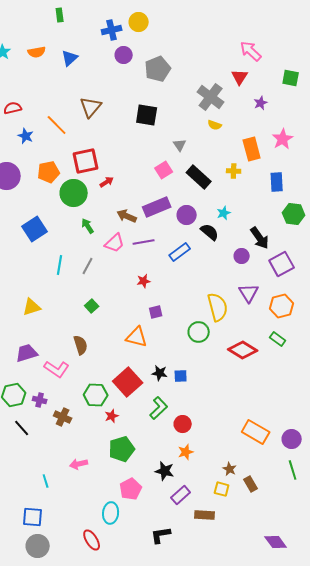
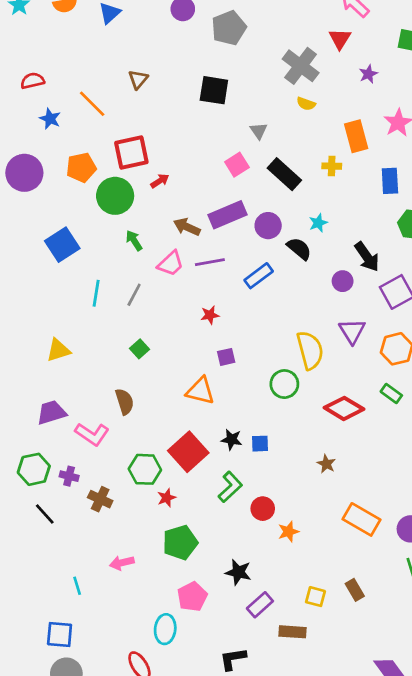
brown triangle: (91, 107) -> (138, 79), size x0.7
orange star: (186, 452) -> (288, 532), moved
brown star: (230, 469) -> (326, 464), moved

